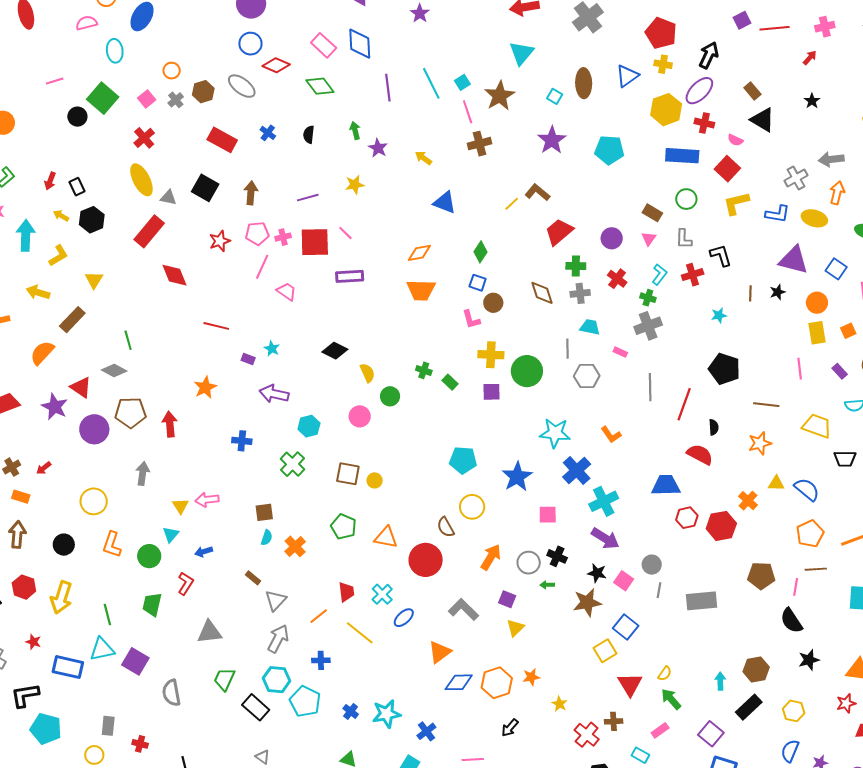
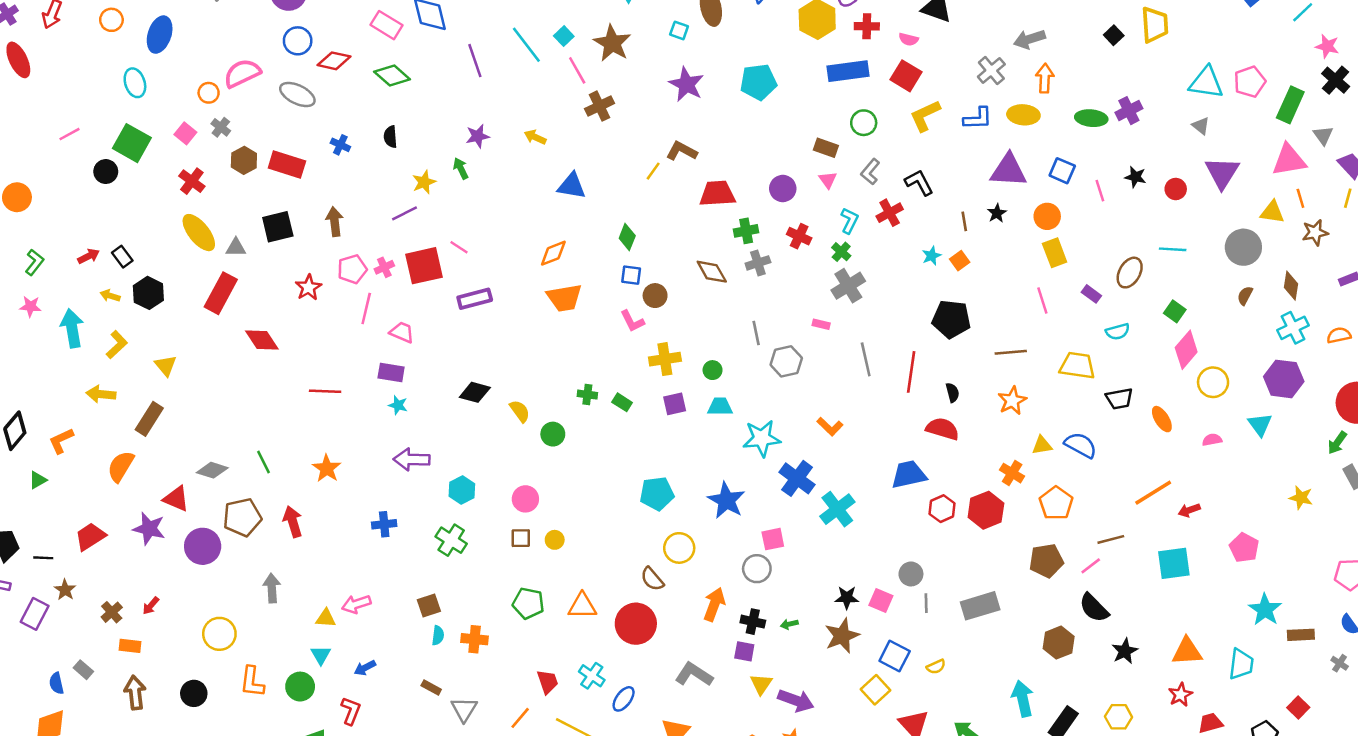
pink semicircle: (86, 23) -> (242, 73), moved, size x1.4
brown hexagon: (203, 92) -> (244, 160), moved
green arrow: (355, 130) -> (461, 168), moved
purple star: (378, 148) -> (478, 136), turned -30
red arrow: (50, 181) -> (89, 256), turned -126
yellow star: (355, 185) -> (424, 182), moved
black square: (205, 188) -> (278, 227), turned -32
red trapezoid: (559, 232) -> (717, 194), turned 48
gray L-shape: (684, 239) -> (870, 172), turned 50
green cross: (648, 298) -> (841, 252), turned 35
cyan trapezoid: (590, 327) -> (720, 407), moved
orange square: (848, 331) -> (960, 261), moved
green line: (128, 340) -> (264, 462), moved
purple rectangle: (248, 359) -> (391, 372), moved, size x1.5
green circle: (527, 371) -> (713, 370), size x0.5
pink circle: (360, 416) -> (525, 499), moved
brown square: (348, 474) -> (521, 538), size x0.7
yellow triangle: (181, 506) -> (326, 618), turned -42
orange pentagon: (810, 534) -> (1056, 503), moved
purple arrow: (605, 538) -> (796, 701), moved
orange cross: (295, 546) -> (475, 639), turned -30
black cross: (557, 556) -> (753, 622), moved
gray circle: (529, 563) -> (757, 569), moved
pink line: (796, 587) -> (1091, 566), turned 54
brown hexagon: (756, 669) -> (1059, 643), moved
yellow semicircle: (665, 674) -> (936, 667), moved, turned 42
cyan arrow: (720, 681) -> (1023, 699), size x1.6

